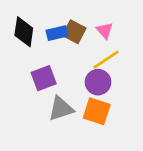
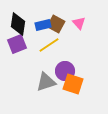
yellow line: (106, 60) -> (49, 45), moved
purple square: (44, 78) -> (17, 44), moved
purple circle: (98, 82) -> (65, 71), moved

